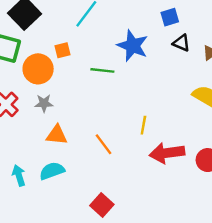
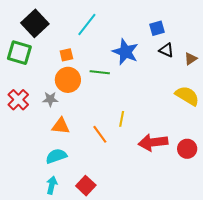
orange circle: (38, 69) -> (68, 80), moved
yellow line: (143, 125) -> (122, 119), moved
cyan arrow: (19, 175) -> (52, 185), moved, turned 30
red square: (102, 205) -> (86, 186), moved

